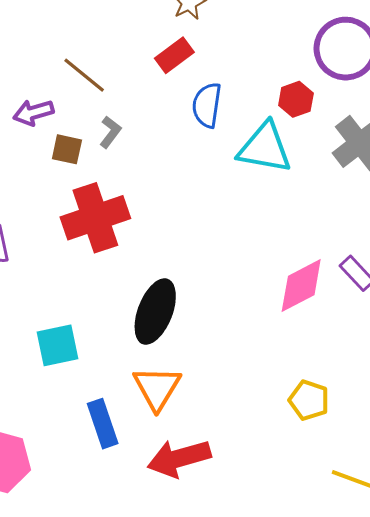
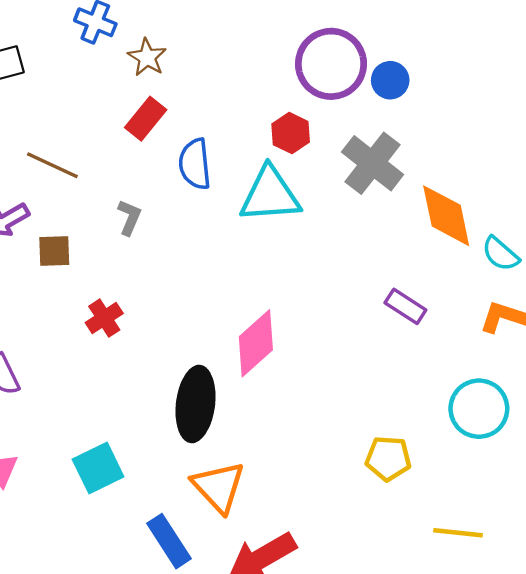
gray L-shape: (110, 132) -> (129, 217), moved
red cross: (95, 218) -> (104, 318), size x0.5
pink diamond: (301, 286) -> (256, 343), moved

